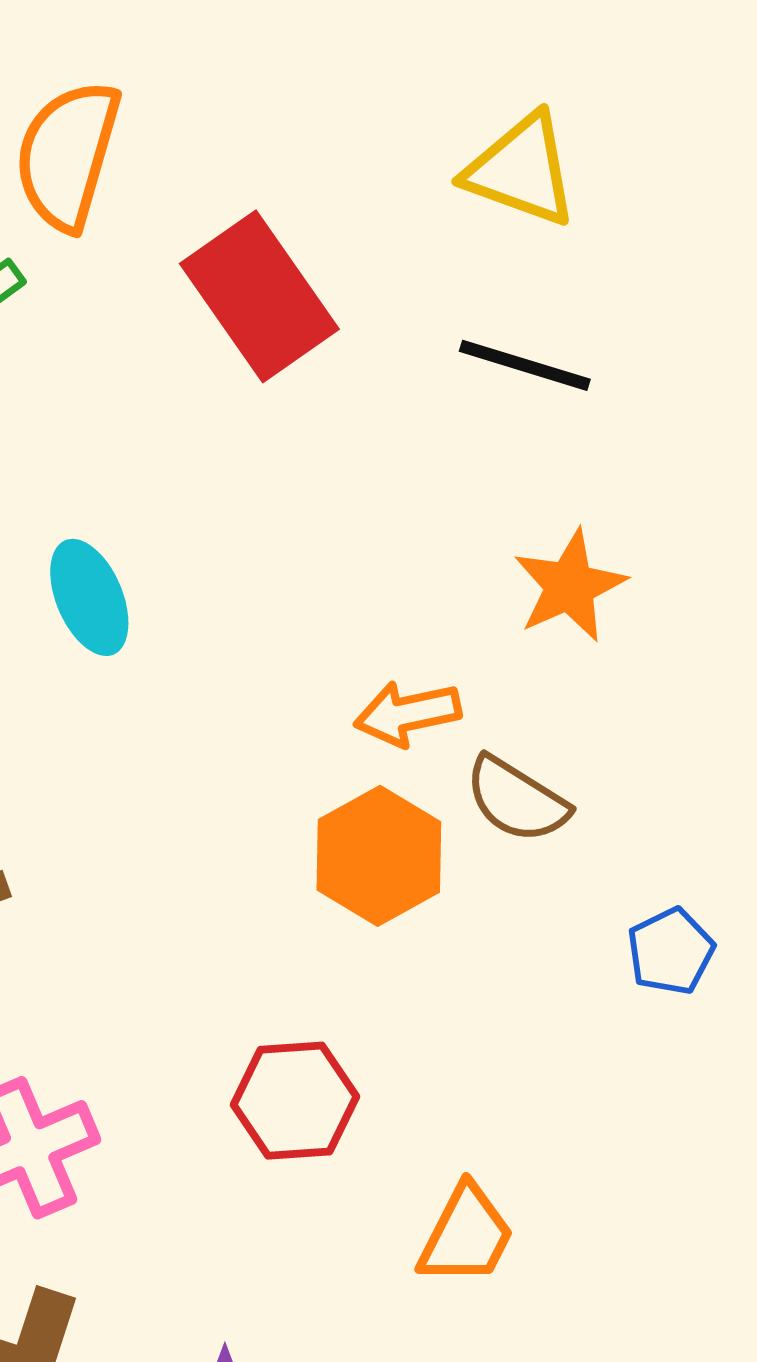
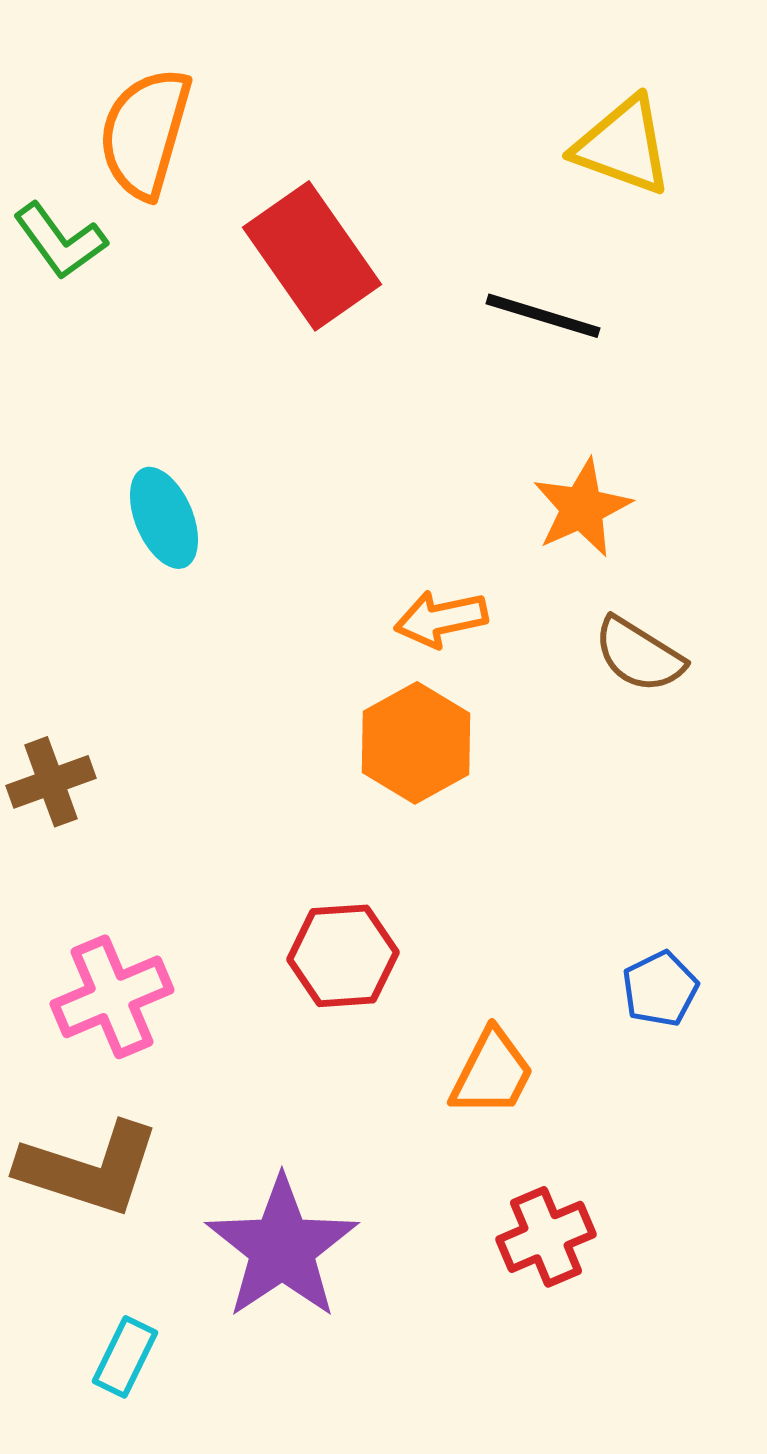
yellow triangle: (521, 170) -> (623, 146), moved
brown semicircle: (517, 800) -> (639, 655), moved
blue pentagon: (671, 951) -> (660, 989), moved

